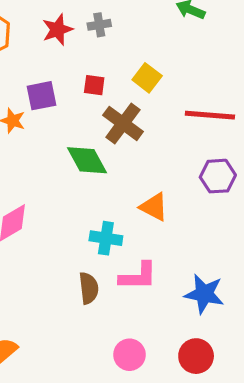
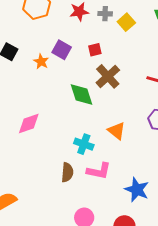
yellow square: (147, 78) -> (126, 22), moved
red square: (94, 85) -> (95, 50), turned -32
purple square: (41, 96) -> (62, 50), turned 30

